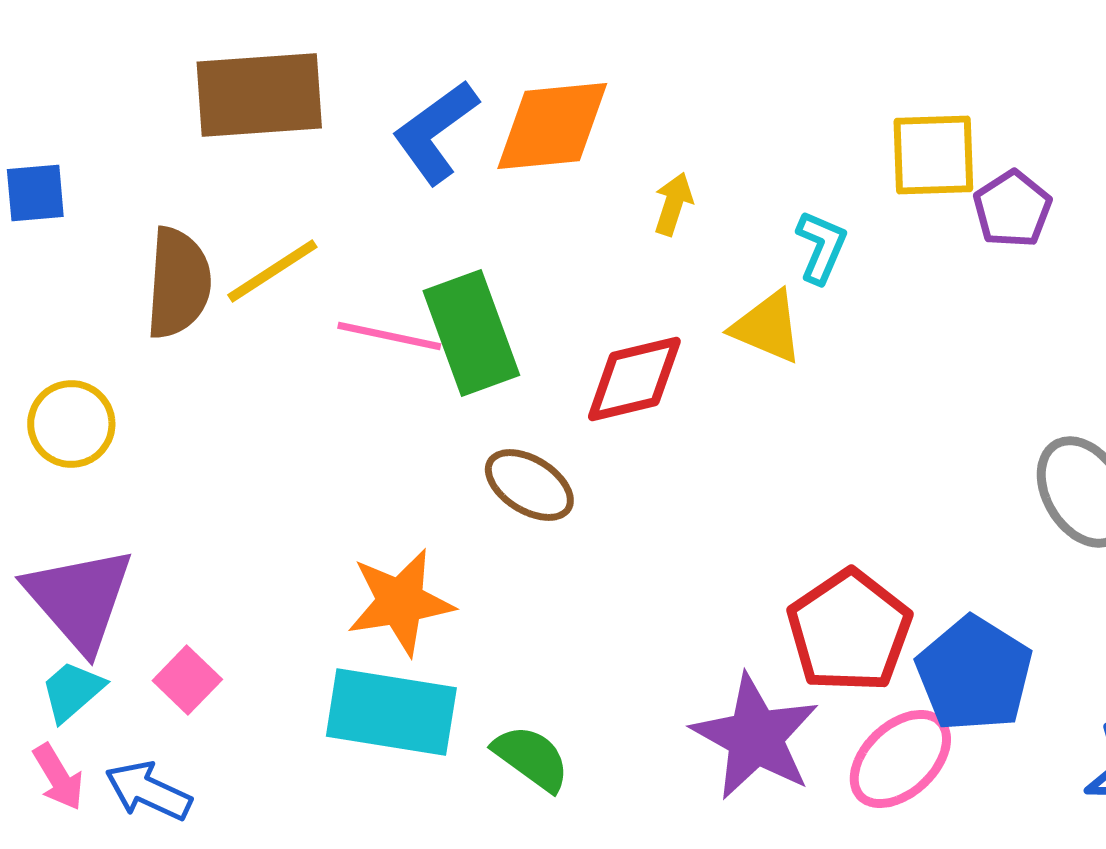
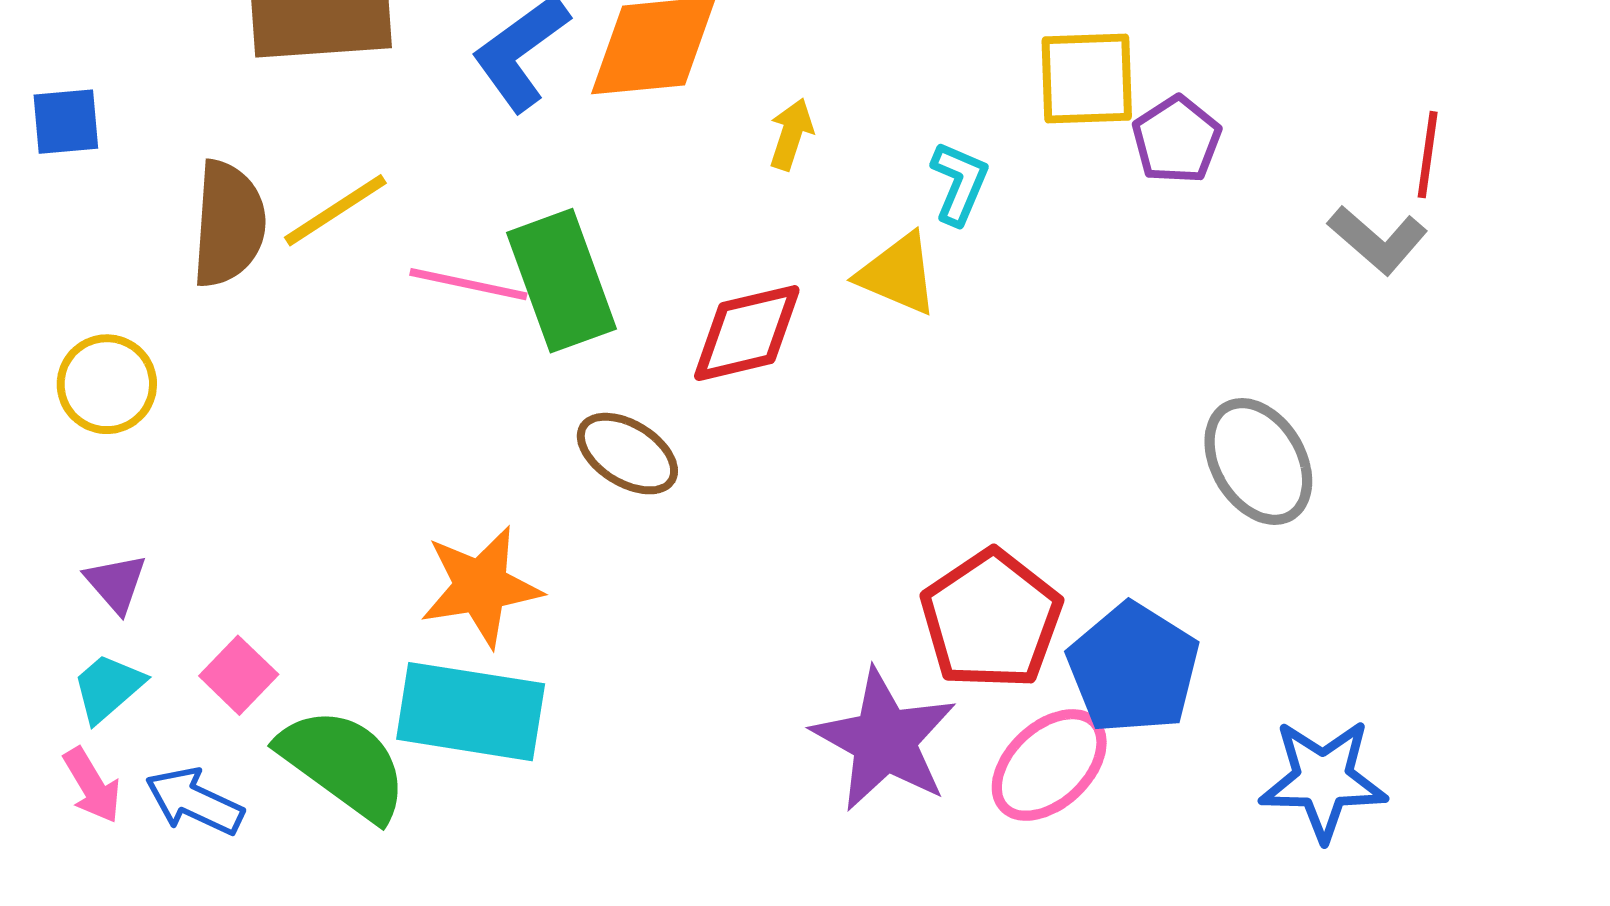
purple triangle: (79, 599) -> (116, 583), size x0.5
green semicircle: (531, 758) -> (343, 764), moved, size x1.5

